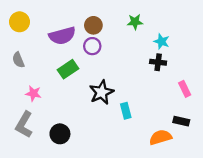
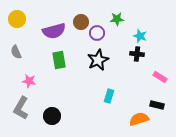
purple circle: (92, 46) -> (97, 33), moved
green rectangle: (68, 69) -> (59, 60), turned -66
pink rectangle: (185, 89) -> (160, 77), turned -32
black star: (102, 92) -> (98, 60), moved
cyan rectangle: (126, 111) -> (109, 96), turned 32

